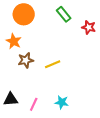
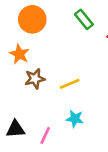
cyan star: (62, 102) -> (75, 119), moved

